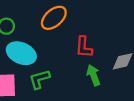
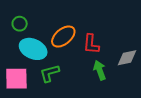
orange ellipse: (54, 18) -> (63, 37), moved

